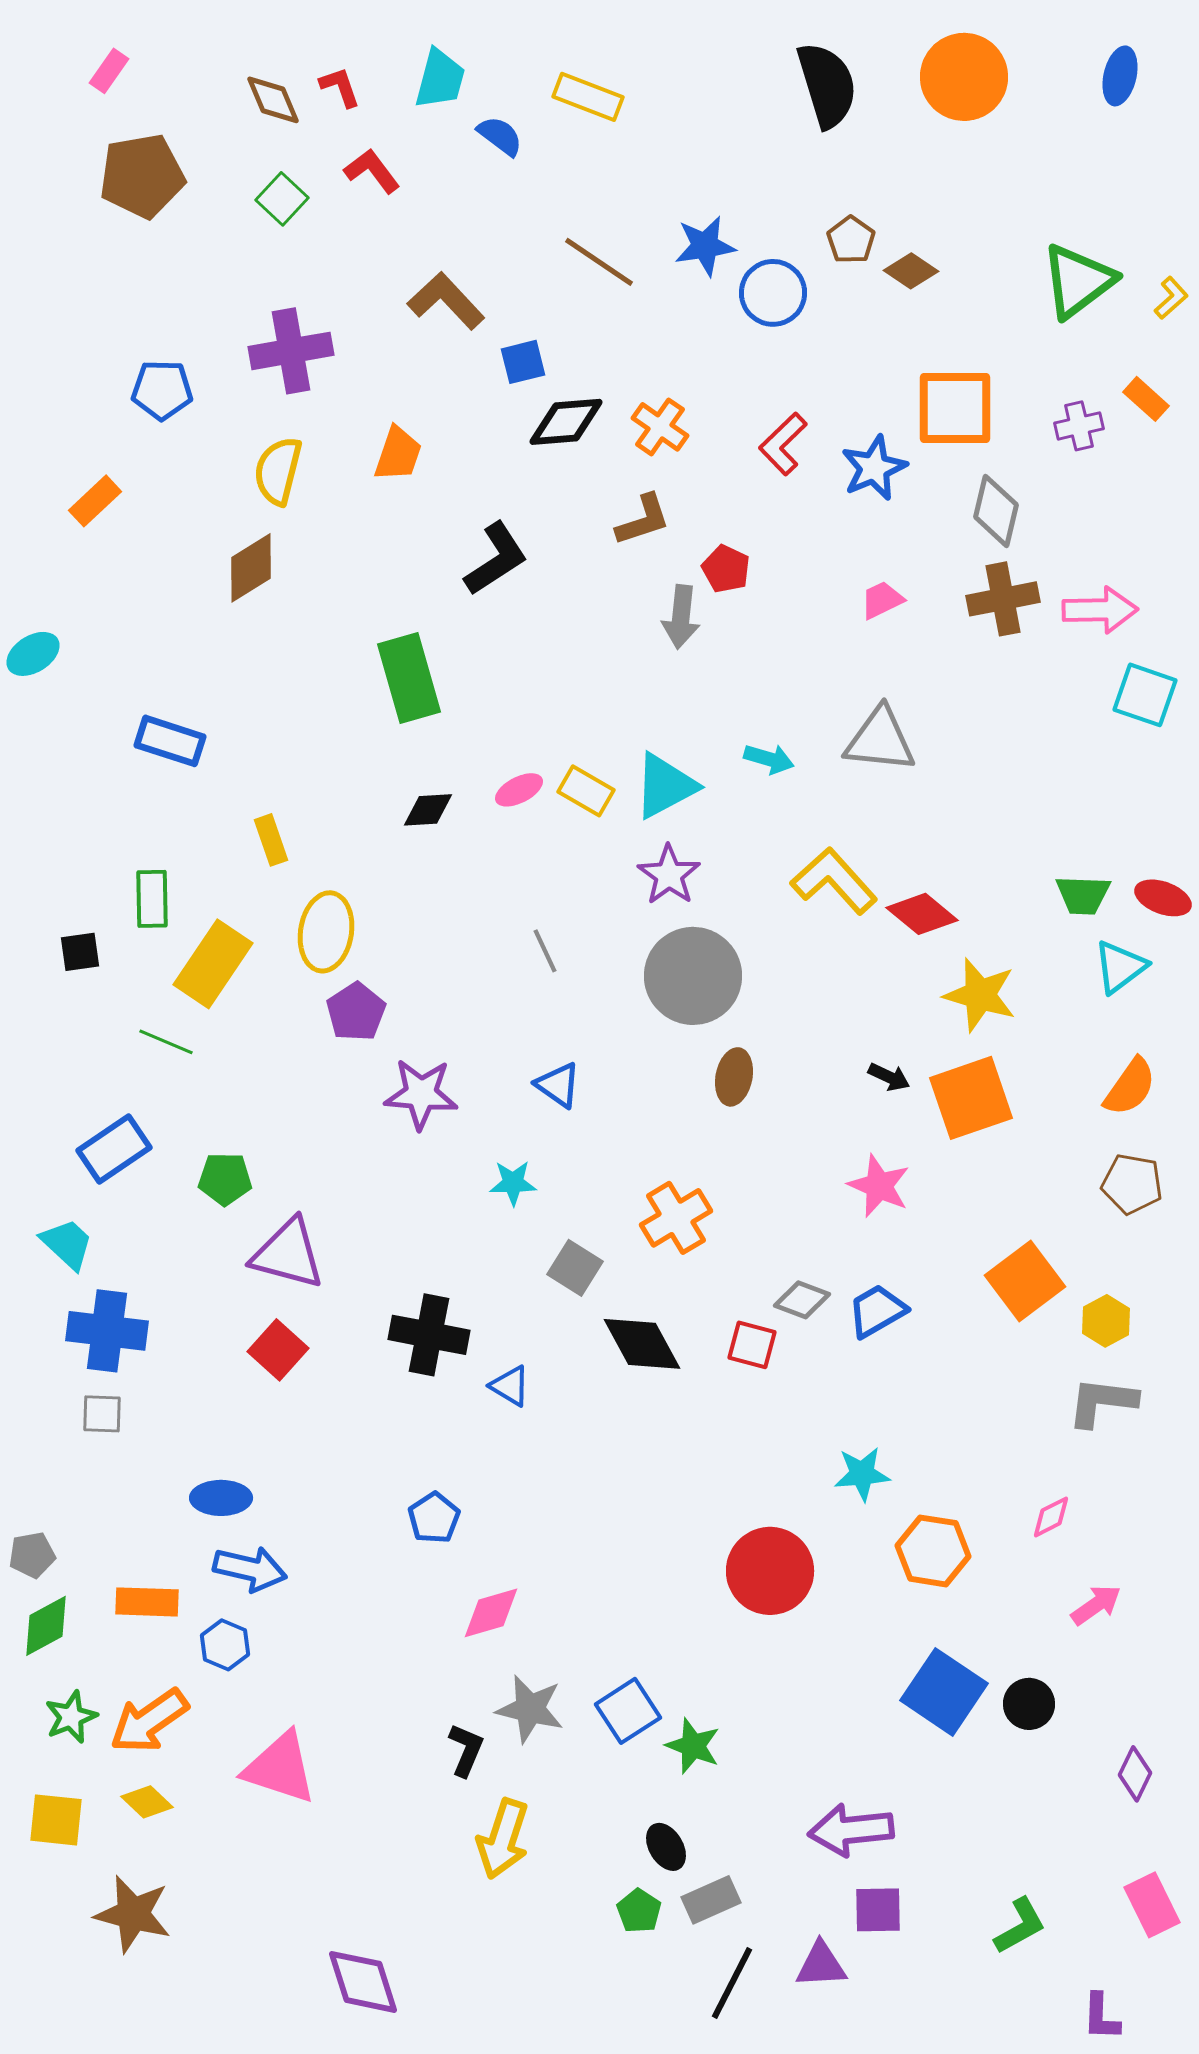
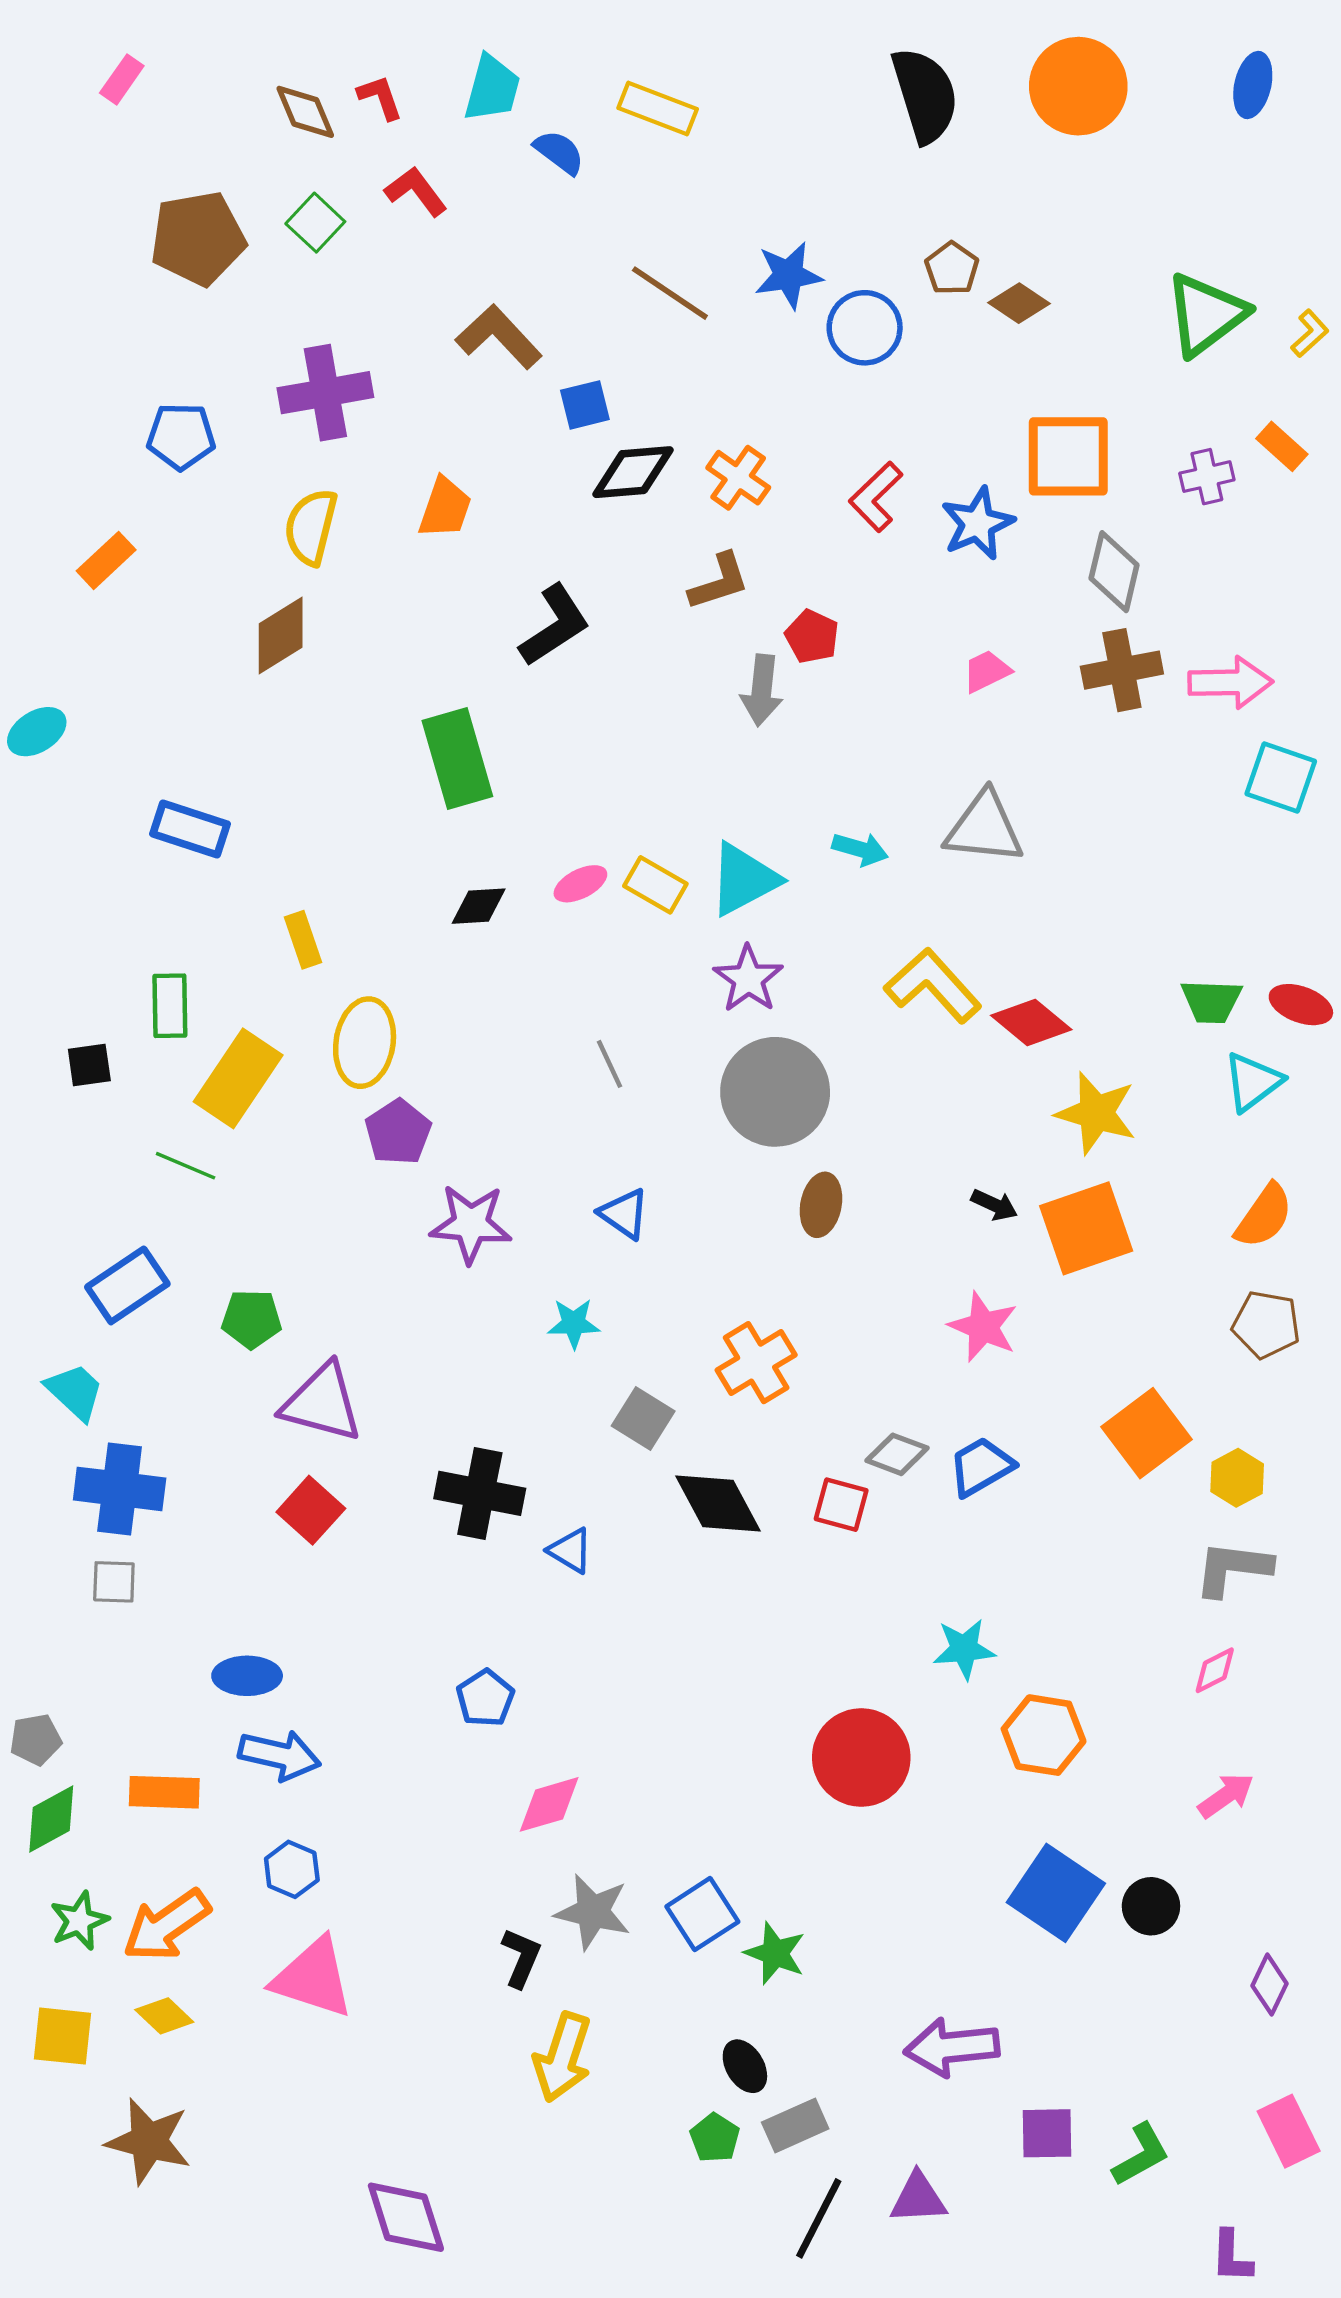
brown pentagon: (142, 176) -> (198, 238), moved
pink diamond: (1051, 1517) -> (1215, 1670), moved
blue hexagon: (225, 1645) -> (292, 1869), moved
purple square: (878, 1910) -> (1047, 2133), moved

